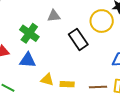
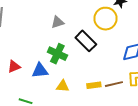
green cross: (29, 33) -> (57, 54), moved
yellow rectangle: (67, 84) -> (94, 85), moved

